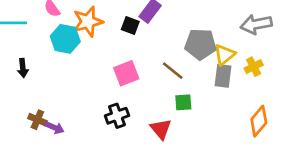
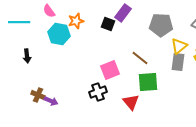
orange star: (88, 22) -> (76, 21), size x0.7
gray pentagon: (201, 44) -> (161, 25), moved
pink square: (126, 73) -> (110, 70), moved
green square: (183, 102) -> (148, 82), size x1.5

